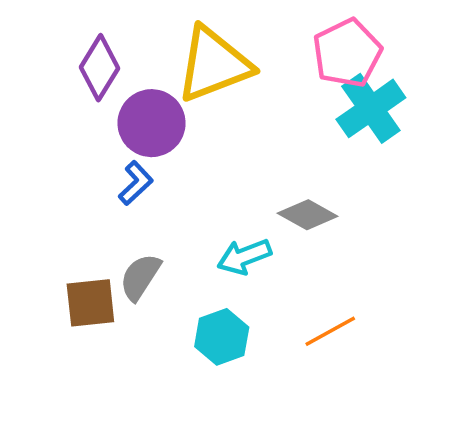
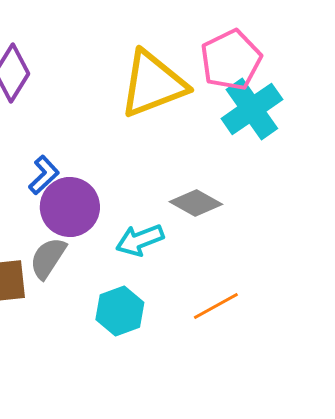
yellow triangle: (214, 64) -> (153, 84), moved
purple circle: (152, 123) -> (70, 207), moved

